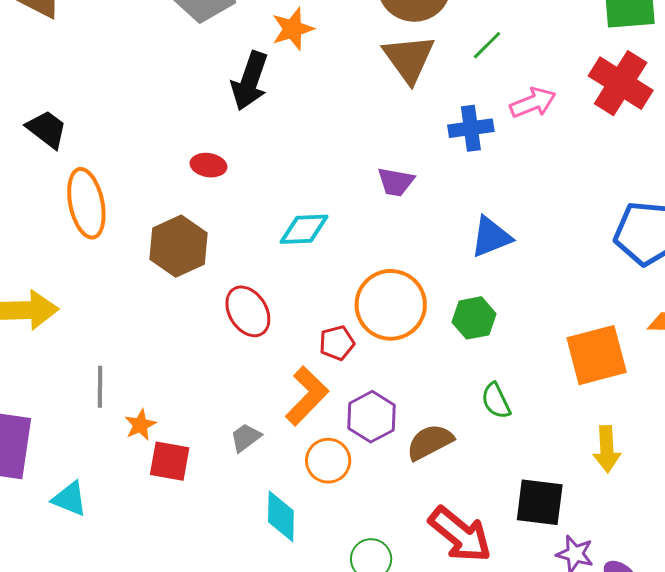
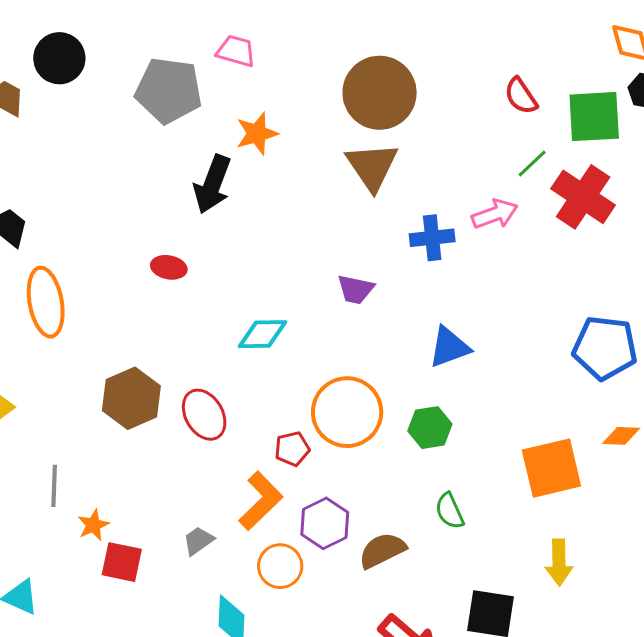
green line: (487, 45) -> (532, 164), moved
brown hexagon: (178, 246) -> (131, 398), moved

